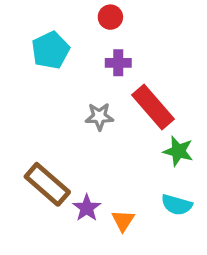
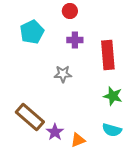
red rectangle: (153, 107) -> (108, 55), moved, turned 36
orange triangle: (123, 221) -> (78, 140), turned 35

